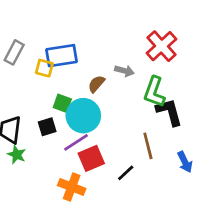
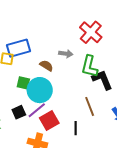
brown semicircle: (96, 84) -> (46, 66), turned 88
black square: (47, 127) -> (19, 112), moved
black line: (126, 173) -> (76, 128), turned -40

